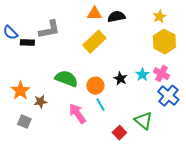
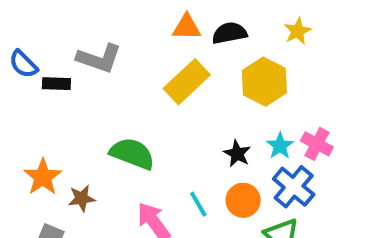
yellow star: (159, 17) -> (297, 31), moved
gray L-shape: (49, 30) -> (99, 58), turned 30
yellow hexagon: (164, 42) -> (264, 82), moved
orange circle: (95, 86) -> (243, 200), moved
blue cross: (168, 96) -> (294, 187), moved

